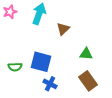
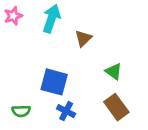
green triangle: (86, 54) -> (114, 71), turned 32
green semicircle: (15, 67) -> (21, 111), moved

